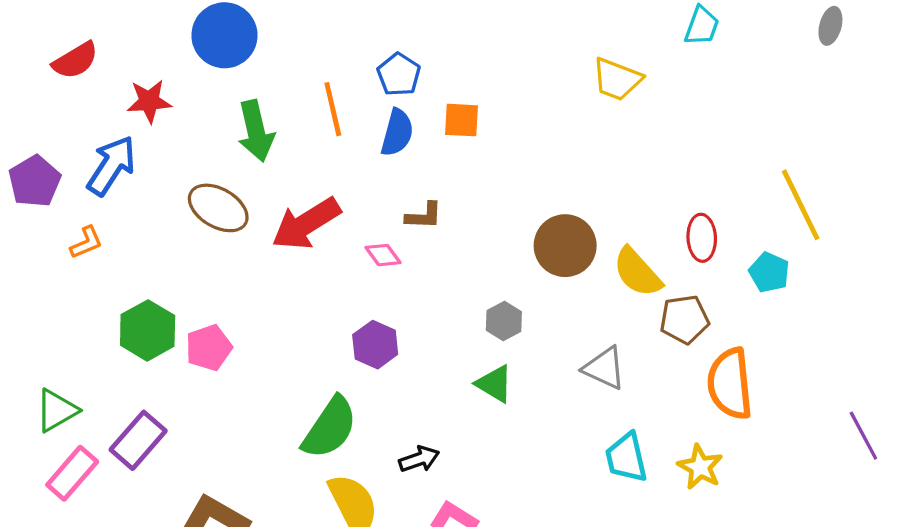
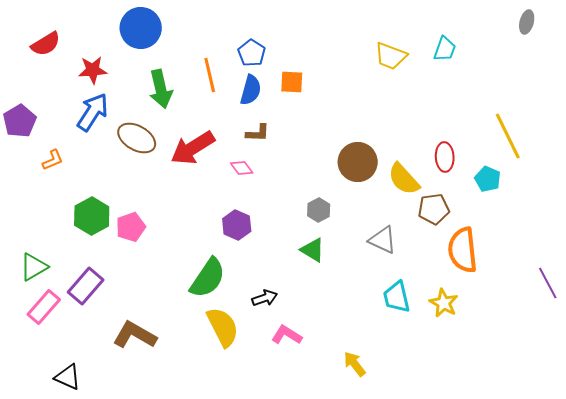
cyan trapezoid: (702, 26) -> (445, 49), moved
blue arrow: (111, 166) -> (93, 112), moved
brown L-shape: (424, 216) -> (258, 133), moved

